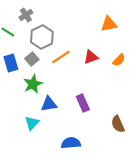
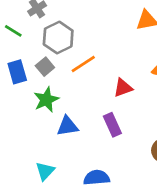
red triangle: (91, 57) -> (123, 88), moved
cyan triangle: (32, 123) -> (45, 171), moved

